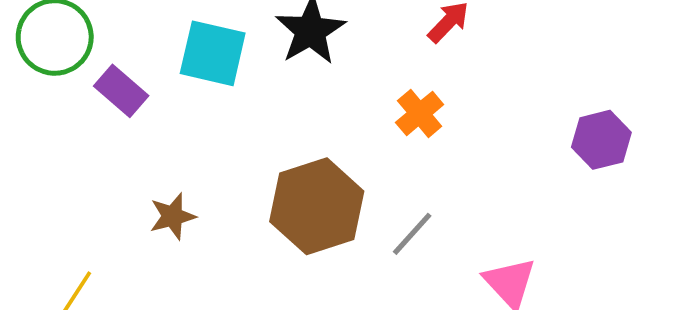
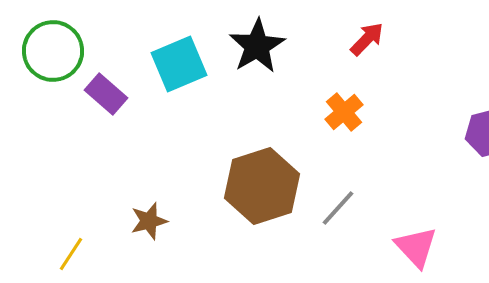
cyan square: (213, 53) -> (179, 64), turned -36
brown star: (173, 216) -> (149, 221), moved

